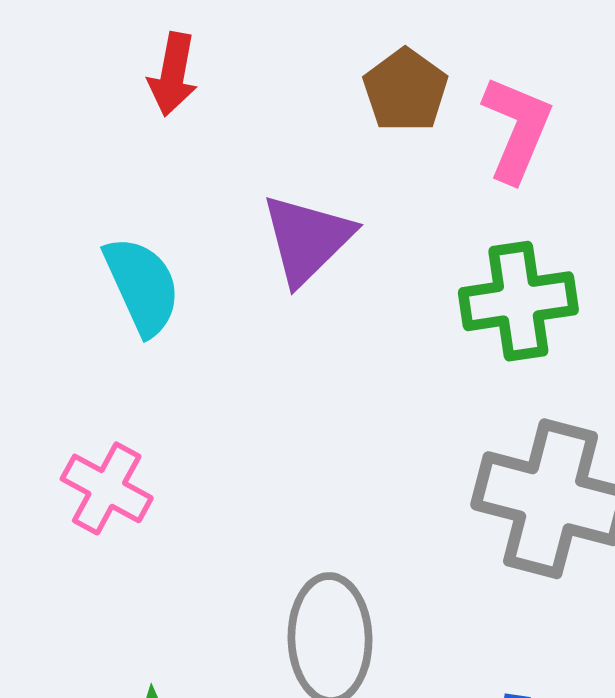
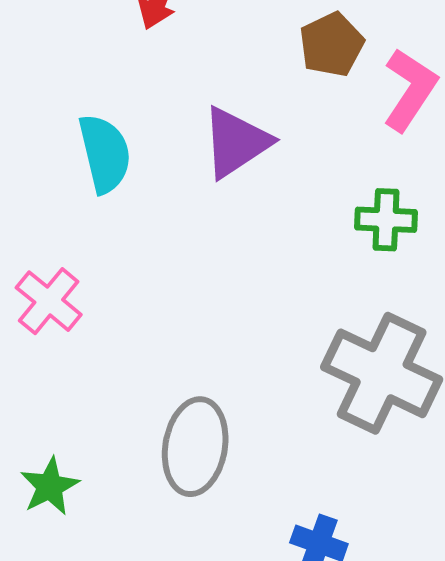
green cross: (518, 301) -> (386, 220), size x0.7

